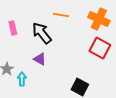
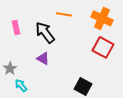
cyan arrow: (22, 79) -> (21, 85), moved, turned -40

